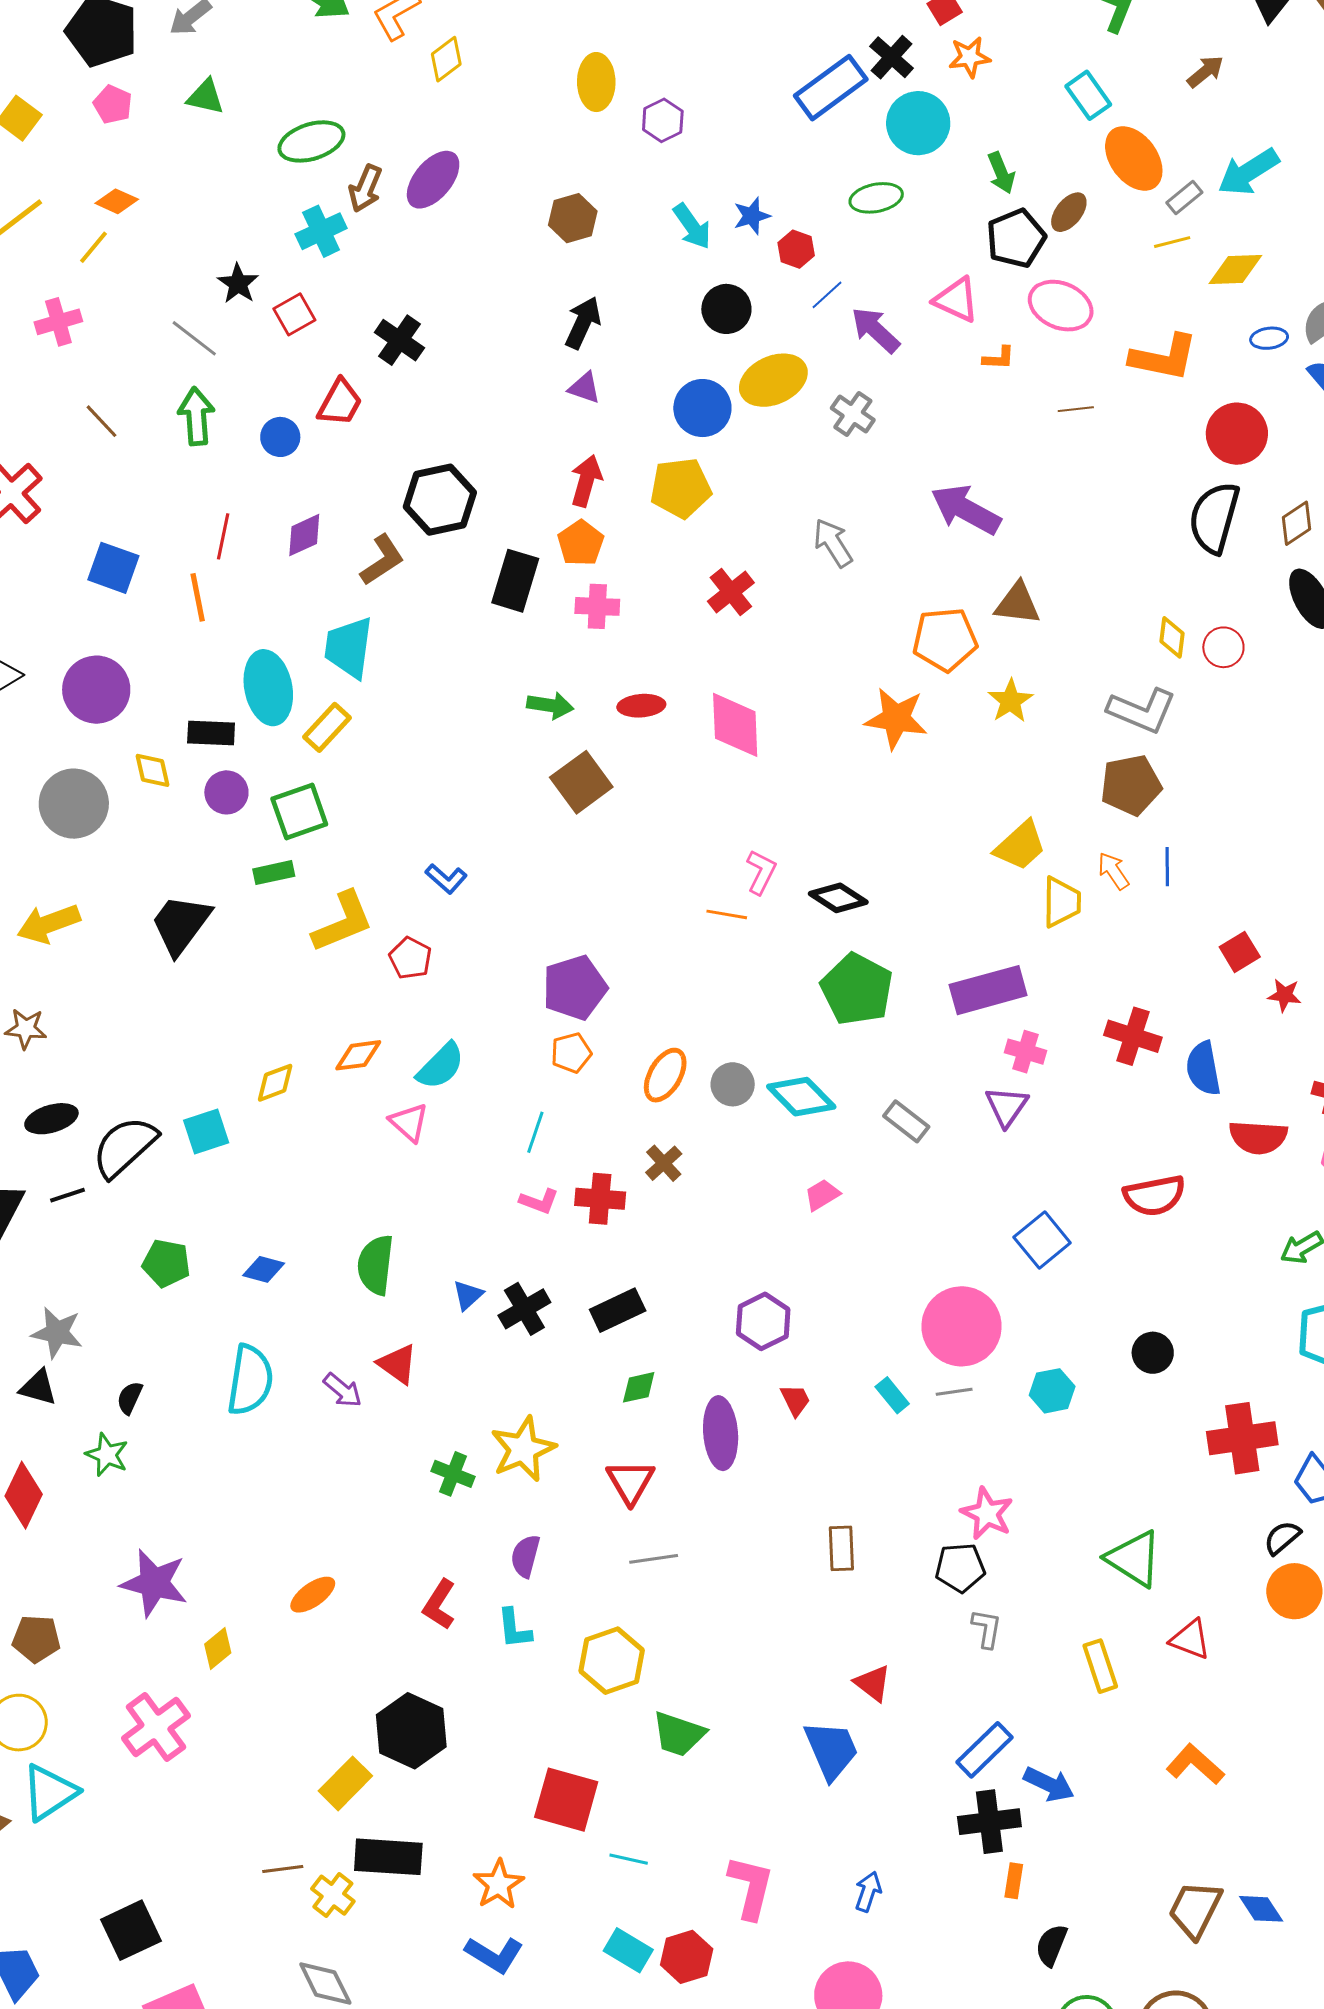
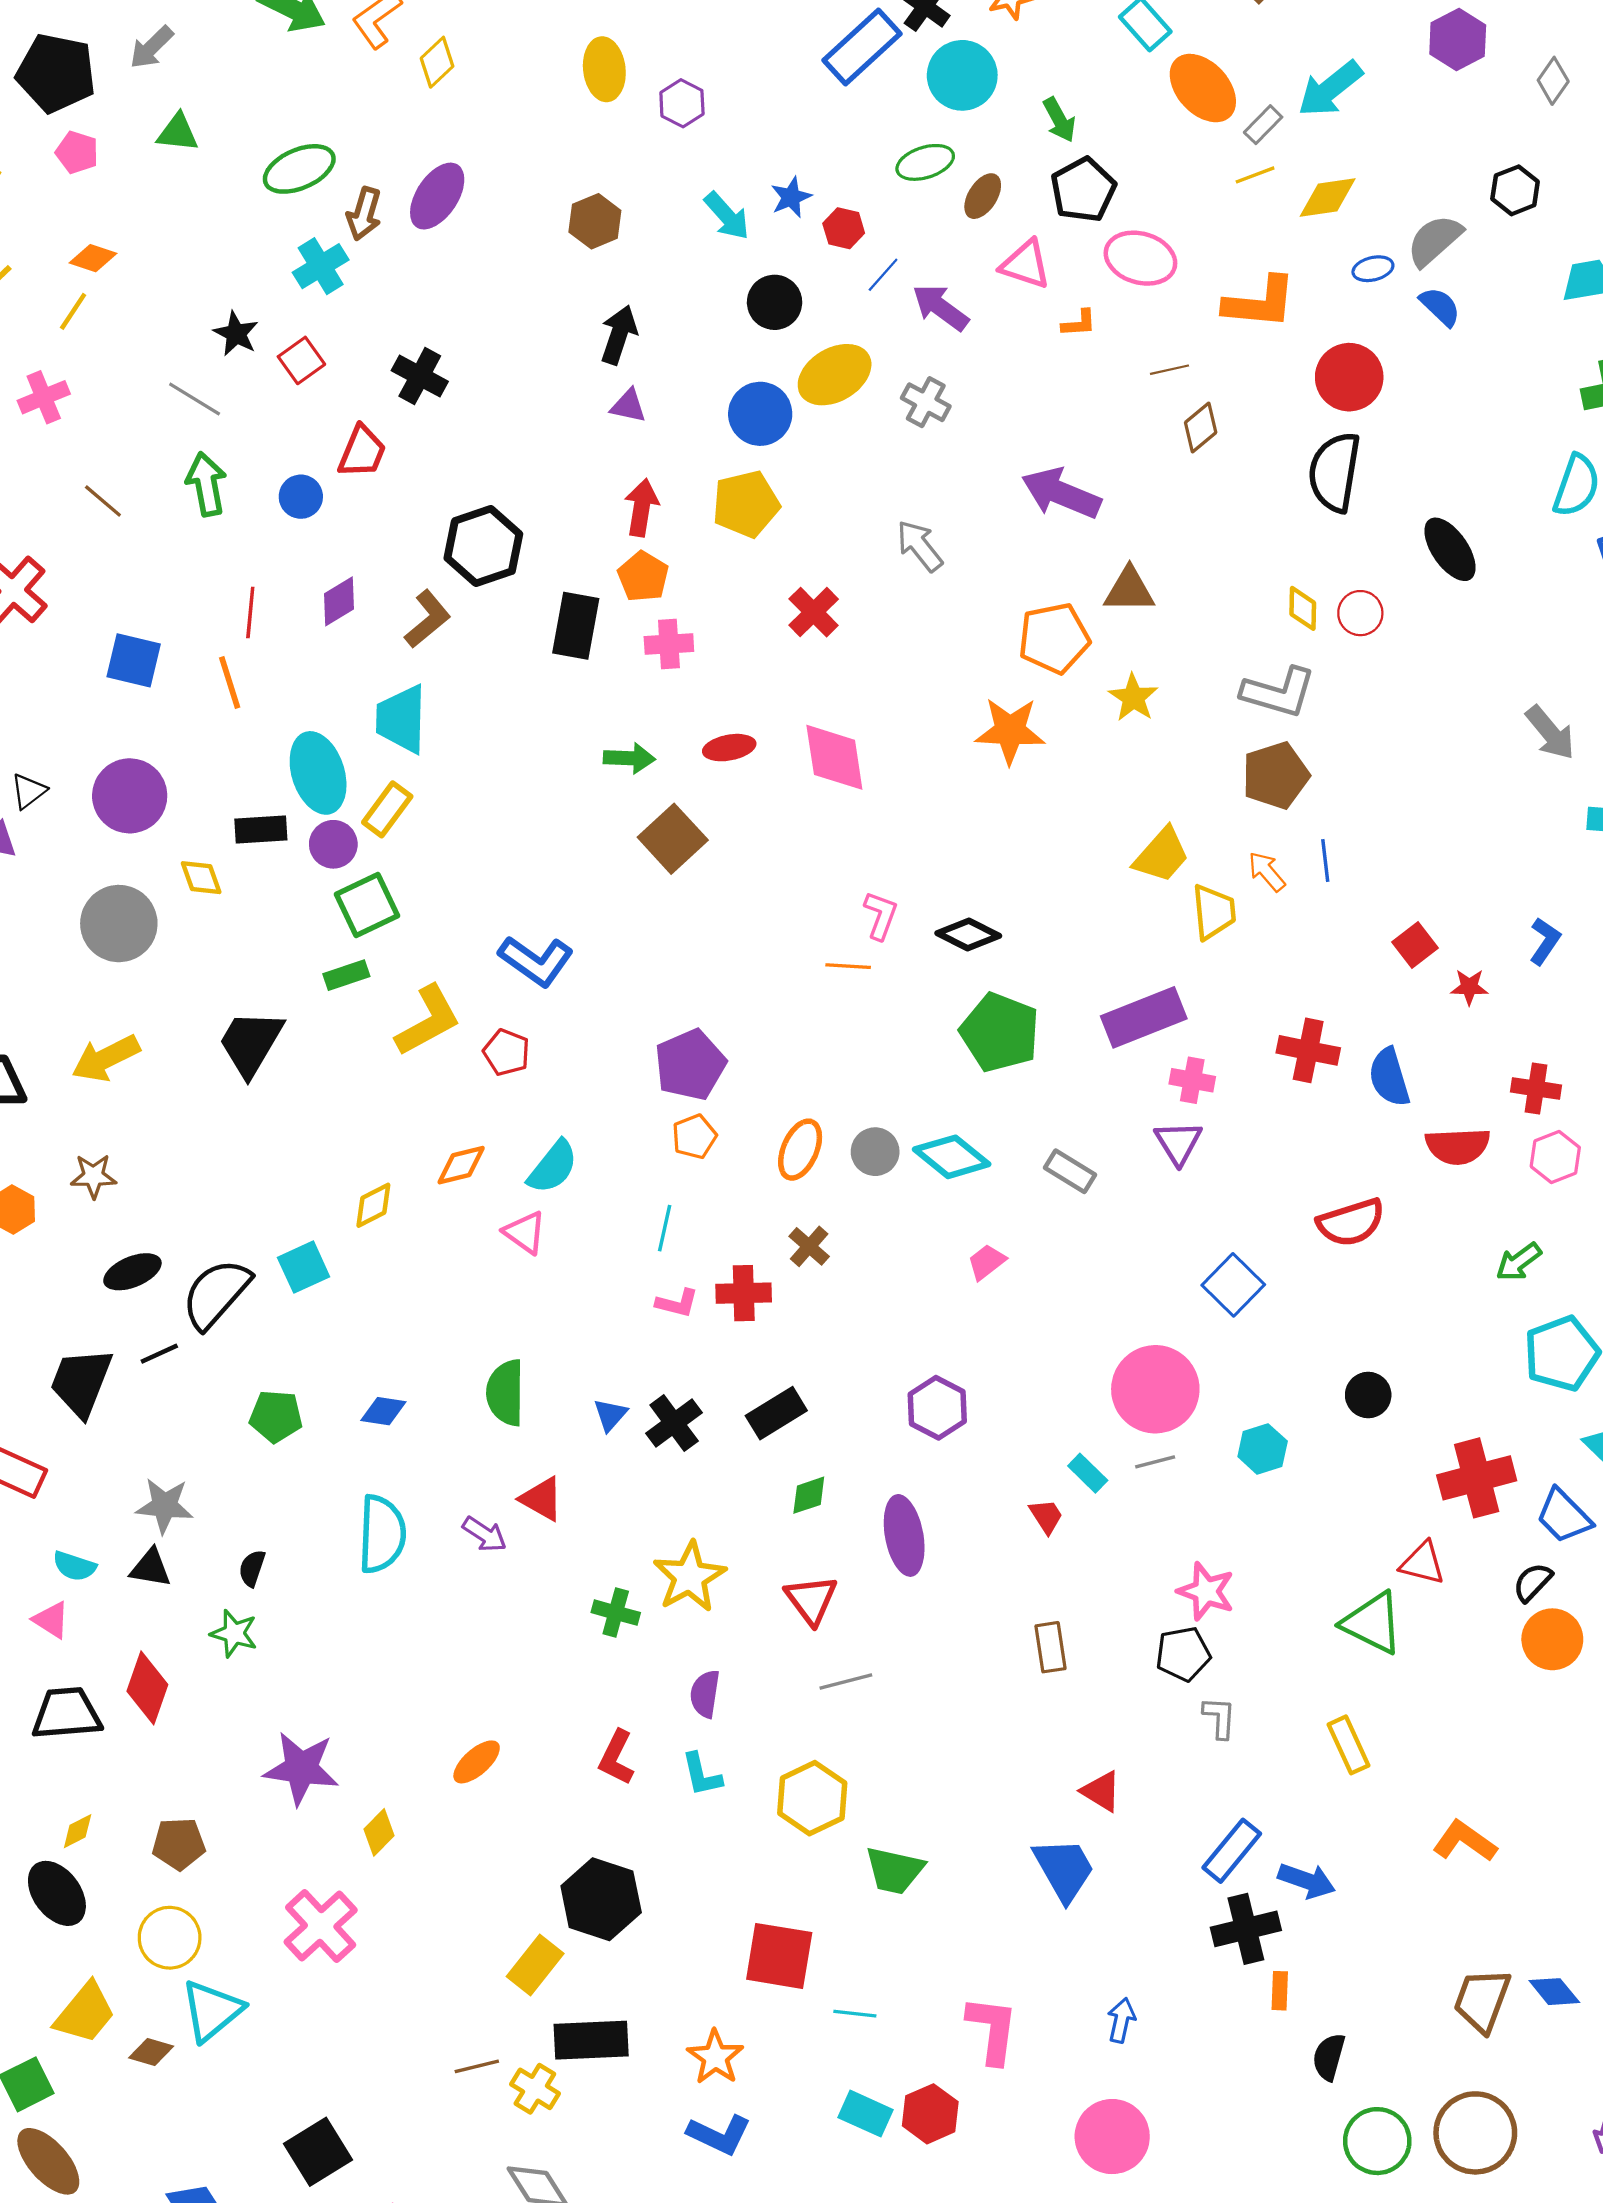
brown ellipse: (1069, 212) -> (983, 196), moved
brown diamond: (1297, 523) -> (1201, 428), moved
purple circle: (226, 792) -> (333, 844), moved
blue L-shape: (446, 879) -> (536, 961), size x1.6
red trapezoid: (795, 1400) -> (1046, 1516), moved
red triangle: (1190, 1639) -> (1423, 1563), moved

